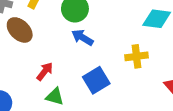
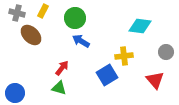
red arrow: (45, 71) -> (62, 68), moved
blue square: (96, 80) -> (107, 75), moved

